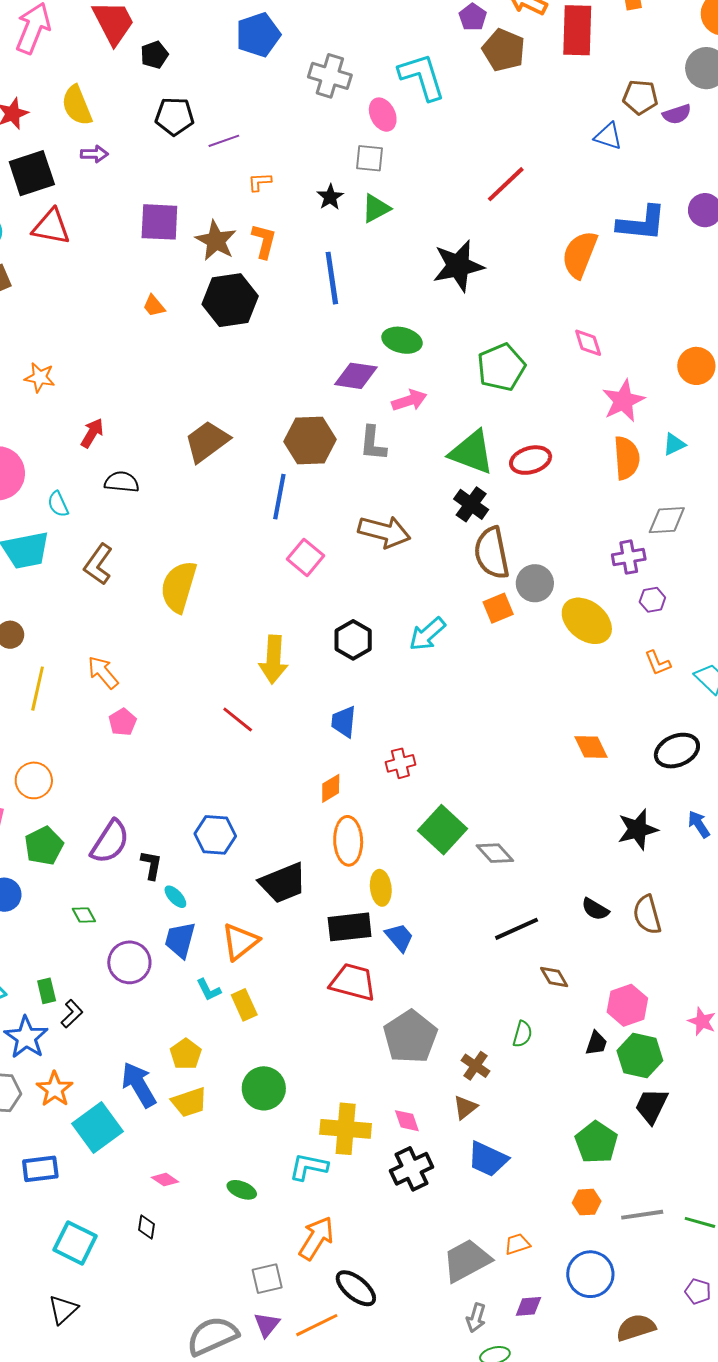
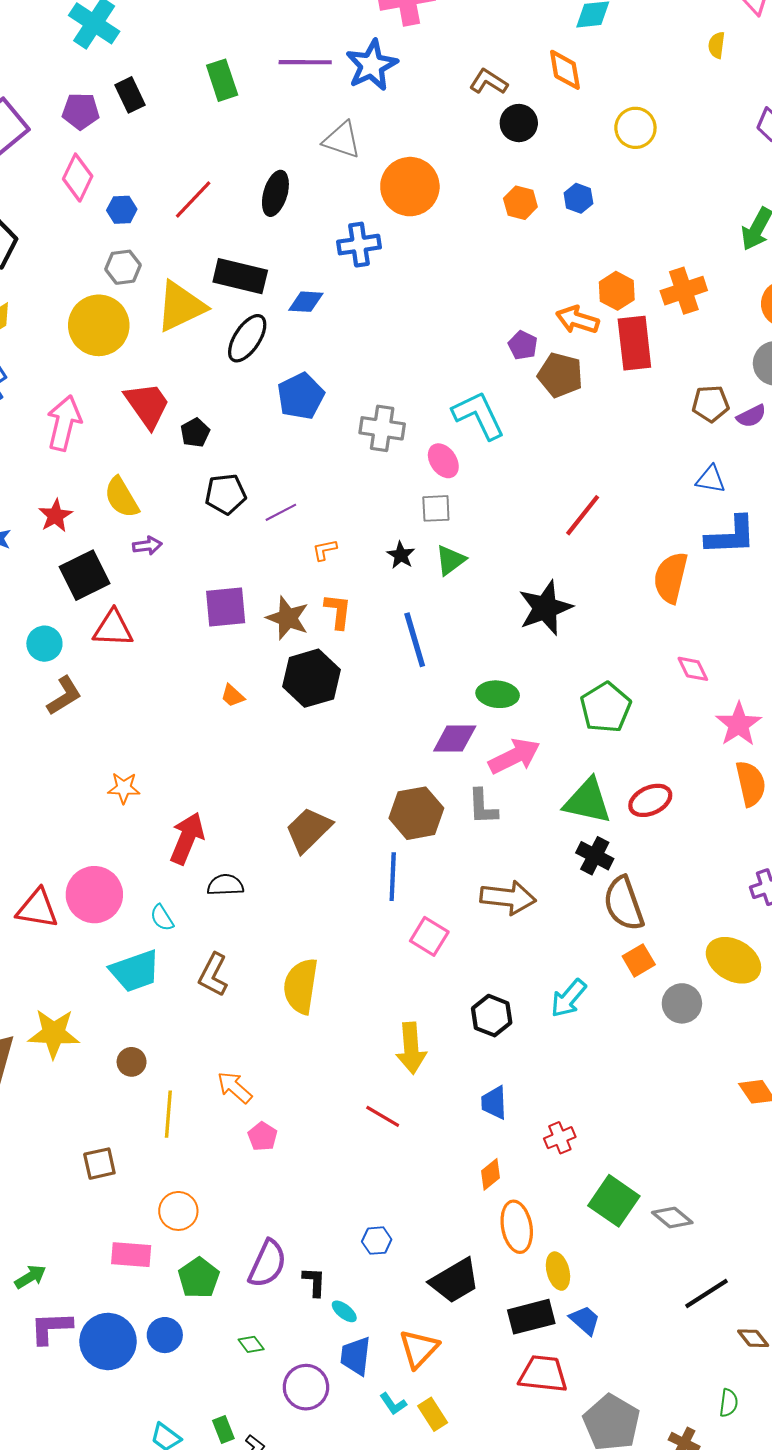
blue triangle: (608, 136) -> (711, 479), moved
pink arrow: (409, 400) -> (514, 756), size x1.4
red arrow: (92, 433) -> (187, 838), size x1.6
gray circle: (535, 583) -> (682, 1003), moved
blue hexagon: (215, 835) -> (377, 1241), size x0.7

